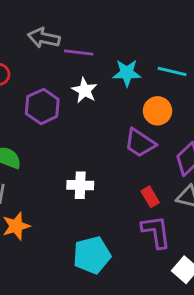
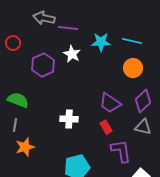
orange circle: (157, 111) -> (133, 68), moved
purple trapezoid: (140, 143) -> (110, 103), moved
red rectangle: (150, 197) -> (106, 127), moved

